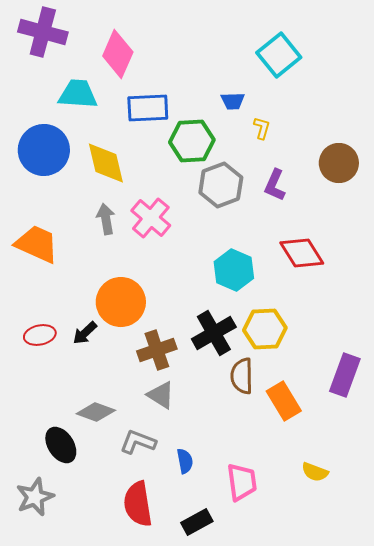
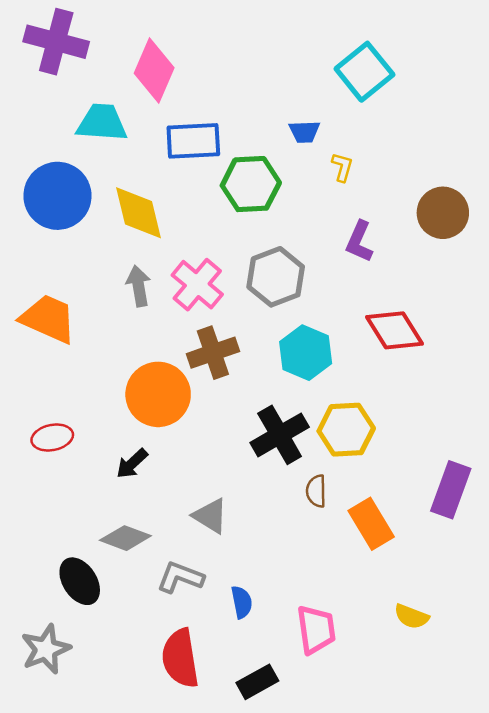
gray hexagon: (221, 185) -> (276, 277), moved
black arrow: (85, 333) -> (132, 464), moved
brown cross: (157, 350) -> (213, 353), moved
brown semicircle: (242, 376) -> (316, 491), size x0.7

